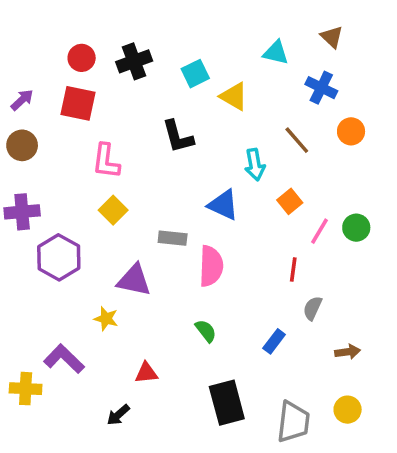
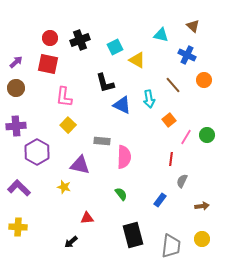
blue triangle: (223, 205) -> (122, 105), moved
purple L-shape: (64, 359) -> (19, 188), moved

